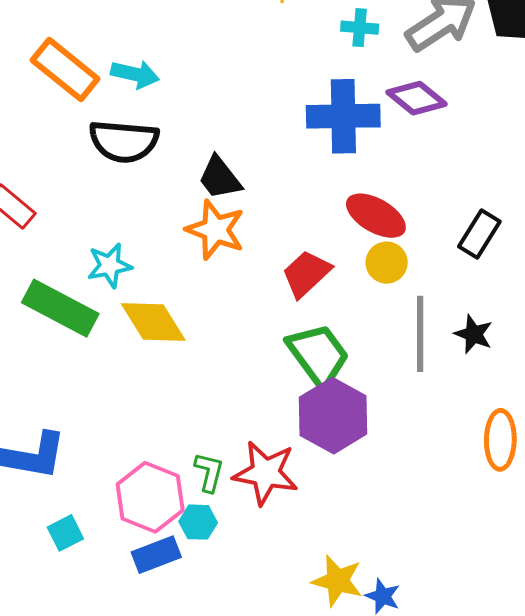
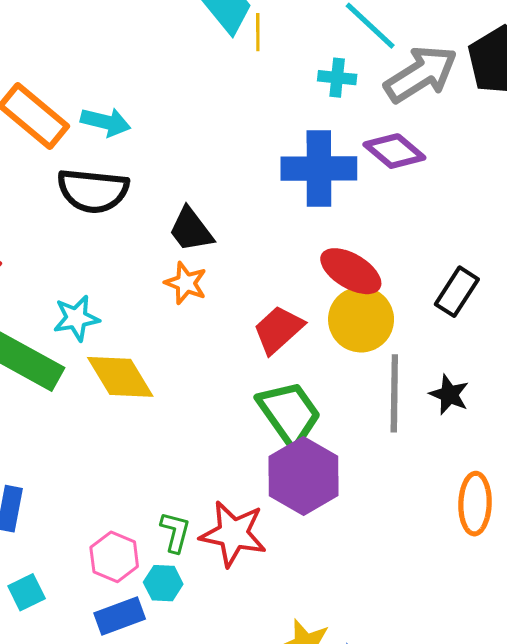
orange star: (215, 230) -> (186, 283), size x0.7
yellow circle: (387, 263) -> (361, 320), size x1.5
pink hexagon: (150, 497) -> (114, 557), size x0.7

